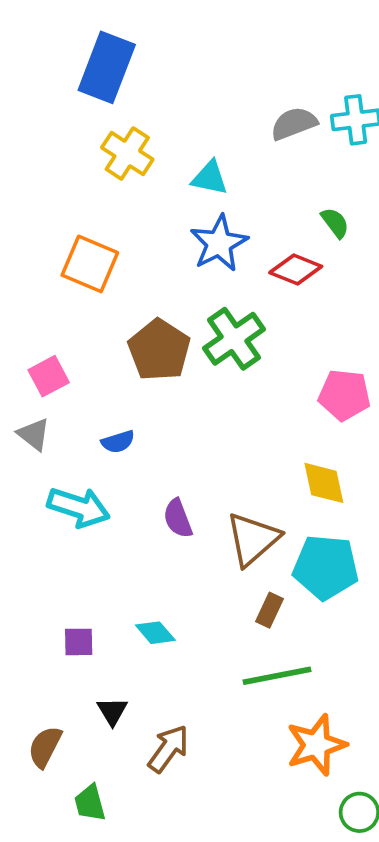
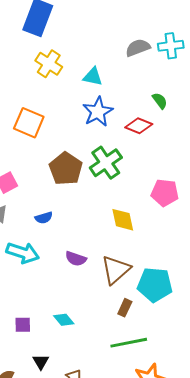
yellow diamond: (324, 483) -> (123, 220), moved
purple semicircle: (178, 518) -> (76, 259), turned -50

